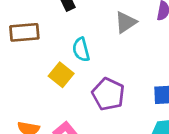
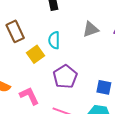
brown rectangle: (24, 32) -> (15, 31), moved, turned 55

